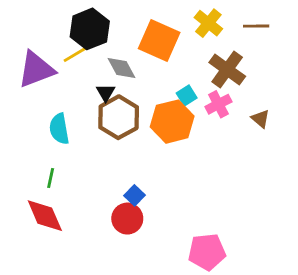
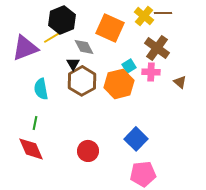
brown line: (256, 26) -> (163, 13), moved
pink cross: (218, 104) -> (151, 72), turned 30
blue square: (135, 195) -> (136, 139), moved, size x1.6

